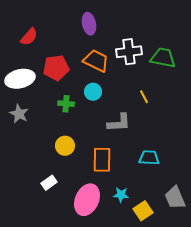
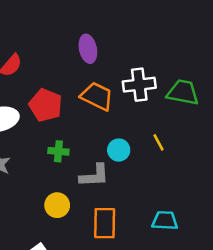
red pentagon: (56, 68) -> (46, 105), turned 30
cyan circle: (93, 92) -> (119, 150), moved
gray L-shape: (119, 123) -> (94, 176), moved

